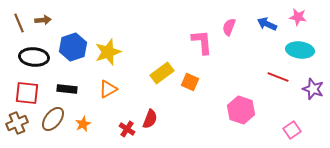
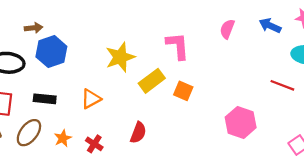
brown arrow: (43, 20) -> (33, 28), moved
pink L-shape: (202, 42) -> (178, 46), moved
yellow star: (108, 52) -> (120, 57), moved
red cross: (127, 129) -> (94, 144), moved

